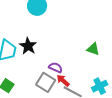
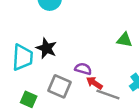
gray square: (46, 82) -> (60, 86), moved

